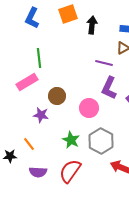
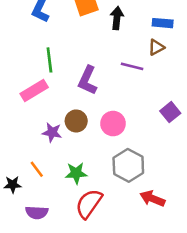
purple L-shape: (109, 88) -> (88, 80), moved
brown circle: (57, 96) -> (76, 121), moved
green star: (71, 140) -> (76, 173), moved, turned -30
purple semicircle: (38, 172) -> (37, 213), moved

